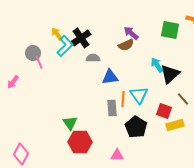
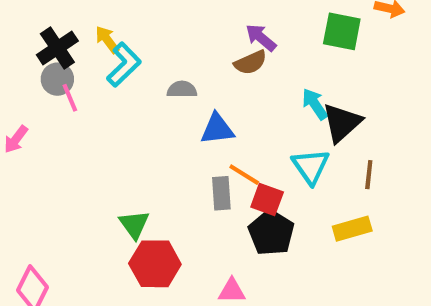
black cross: (81, 38) -> (57, 48), moved
cyan triangle: (139, 95) -> (311, 166), moved
orange line: (123, 99) -> (244, 175), turned -63
brown line: (183, 99) -> (369, 175), turned 48
red square: (164, 111) -> (267, 200), moved

